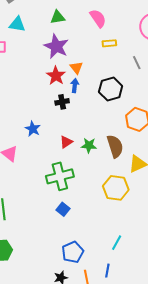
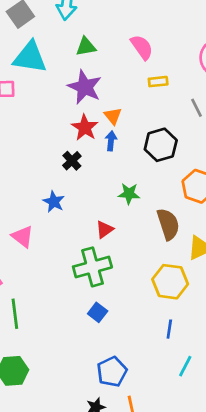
cyan triangle: (17, 24) -> (30, 57), size x1.5
black cross: (62, 102) -> (72, 161), moved, turned -32
red triangle: (66, 142) -> (105, 229), moved
green star: (89, 145) -> (129, 194), moved
cyan line: (117, 243) -> (185, 366), moved
blue line: (107, 271) -> (169, 329), moved

